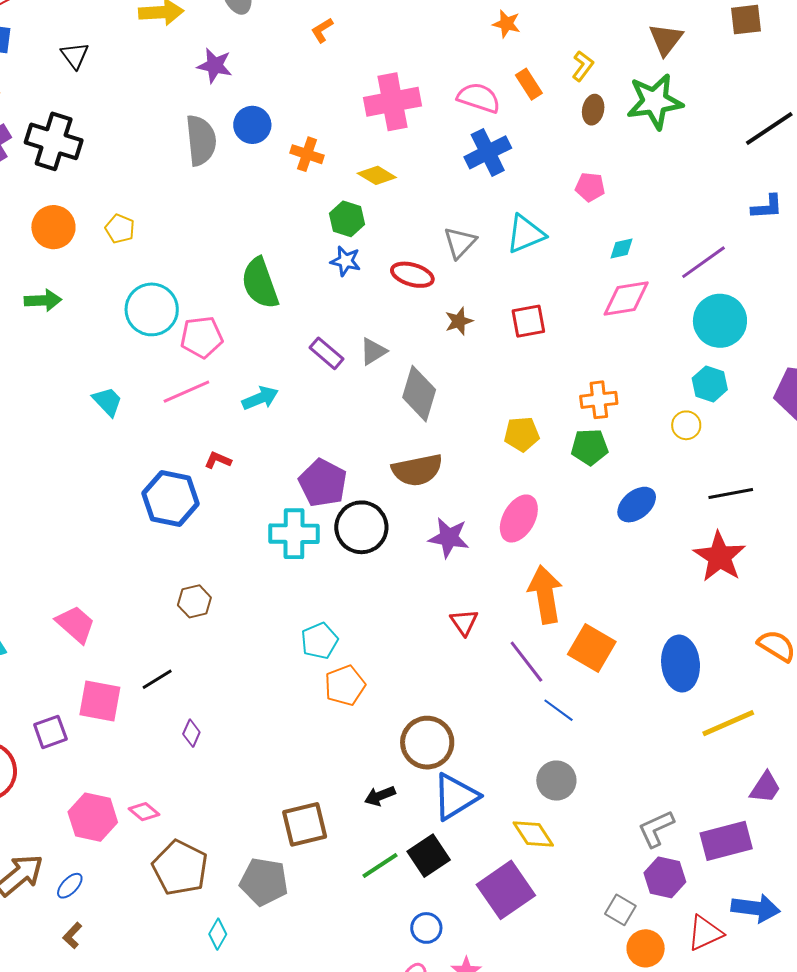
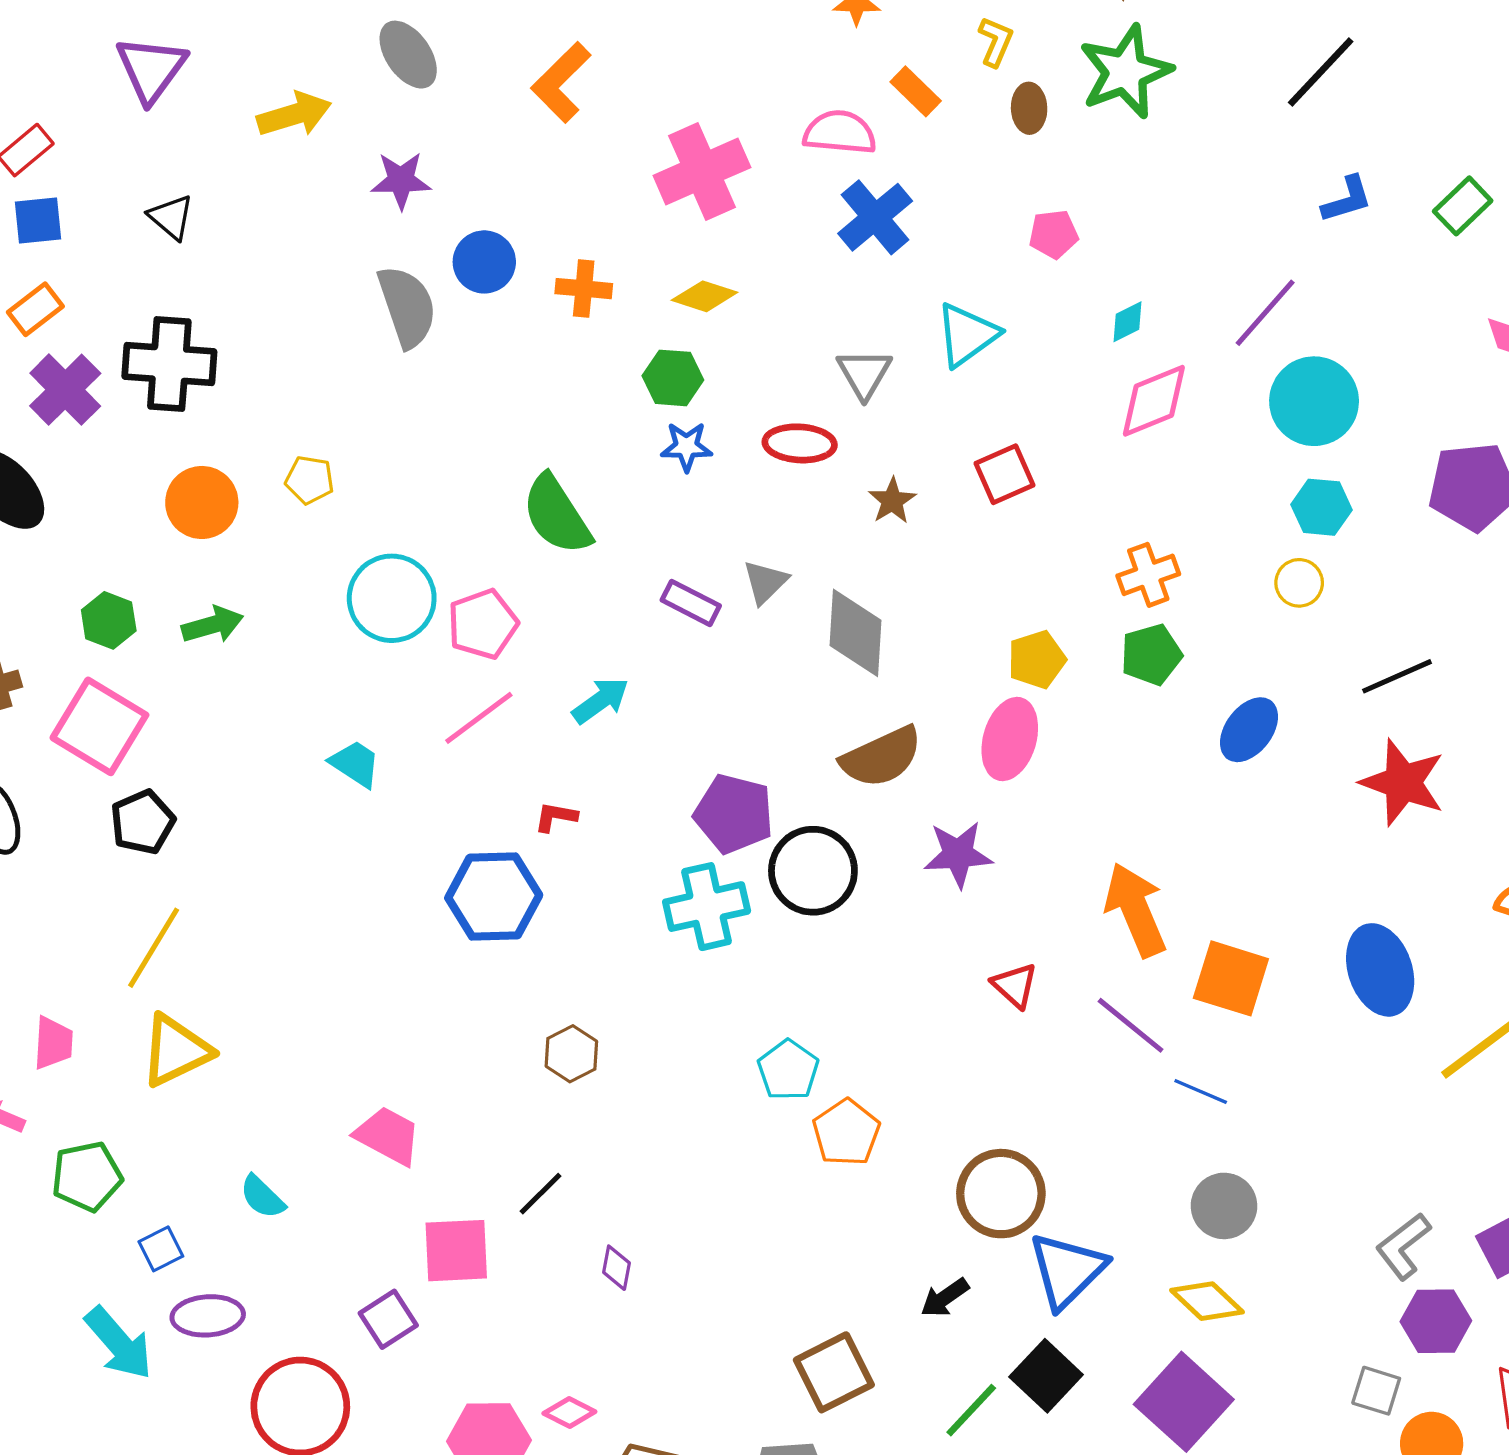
orange L-shape: (322, 30) -> (561, 82), size x1.8
pink ellipse: (519, 518) -> (1010, 739), moved

